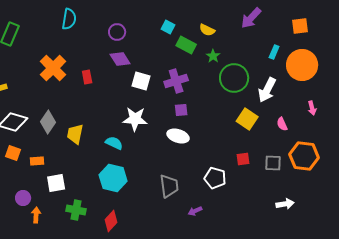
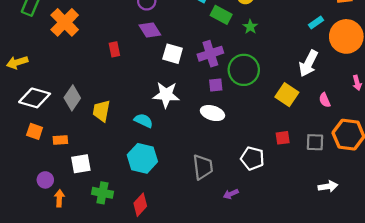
cyan rectangle: (274, 52) -> (316, 22), turned 32
orange cross: (53, 68) -> (65, 22), moved
green circle: (234, 78) -> (244, 70), moved

